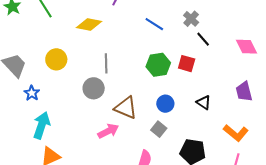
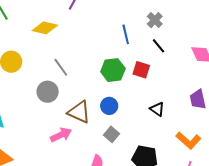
gray cross: (191, 19) -> (155, 20), moved
blue line: (154, 24) -> (126, 34), moved, turned 42
gray line: (106, 63) -> (61, 67), turned -36
blue circle: (165, 104) -> (109, 106), moved

